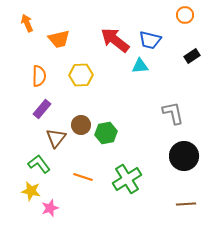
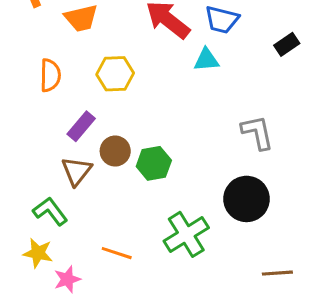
purple rectangle: (42, 109) -> (81, 126), moved
black circle: (184, 156) -> (247, 199), moved
orange line: (83, 177) -> (117, 253), moved

